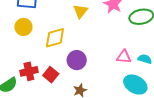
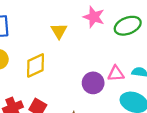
purple circle: (77, 60) -> (93, 83), moved

